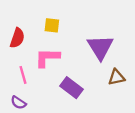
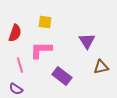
purple triangle: (100, 47) -> (87, 41), size x0.7

